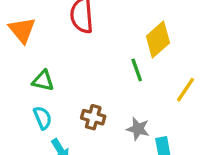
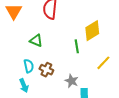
green triangle: (43, 81) -> (36, 41), moved
cyan semicircle: (43, 118) -> (29, 66), moved

